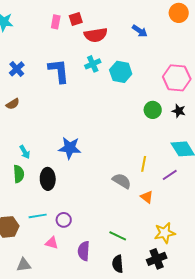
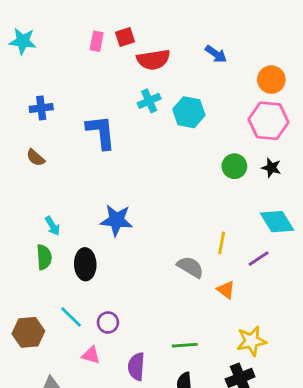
orange circle: (179, 13) -> (271, 80), moved
blue cross: (17, 69) -> (41, 108), turned 35
blue L-shape: (59, 71) -> (101, 132), moved
brown semicircle: (13, 104) -> (36, 158), turned 72
cyan line: (38, 216) -> (71, 317), turned 54
green line: (118, 236) -> (185, 345), turned -30

